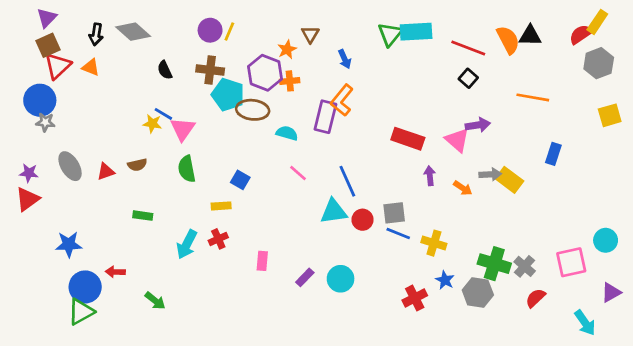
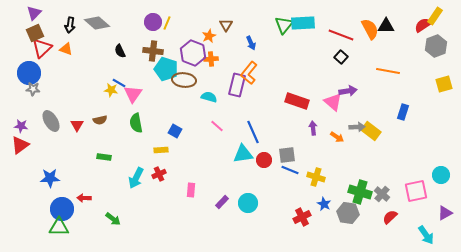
red triangle: (106, 172) -> (77, 125), turned -40
green triangle: (81, 312) -> (59, 227), turned 30

